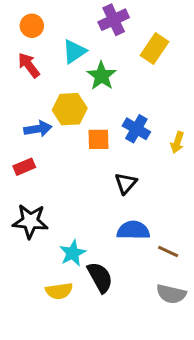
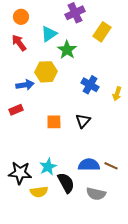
orange square: (99, 139) -> (54, 122), moved
black star: (30, 221) -> (20, 173), moved
blue semicircle: (133, 230) -> (89, 165), moved
gray semicircle: (171, 294) -> (96, 194), moved

